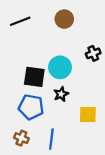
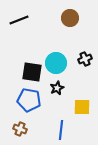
brown circle: (64, 19) -> (70, 18), moved
black cross: (93, 53) -> (85, 59), moved
blue line: (51, 139) -> (61, 130), moved

